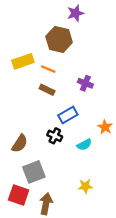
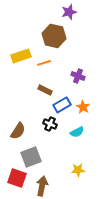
orange line: (48, 69) -> (44, 63), turned -40
brown rectangle: (47, 90) -> (45, 90), moved
orange star: (105, 127) -> (83, 107), moved

